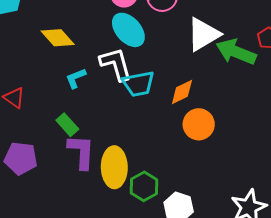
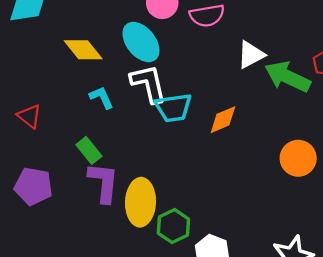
cyan ellipse: (128, 30) -> (141, 42), moved
white triangle: (203, 34) -> (251, 55), size x0.7
cyan L-shape: (76, 78) -> (101, 97), turned 85
orange circle: (199, 124) -> (298, 158), moved

